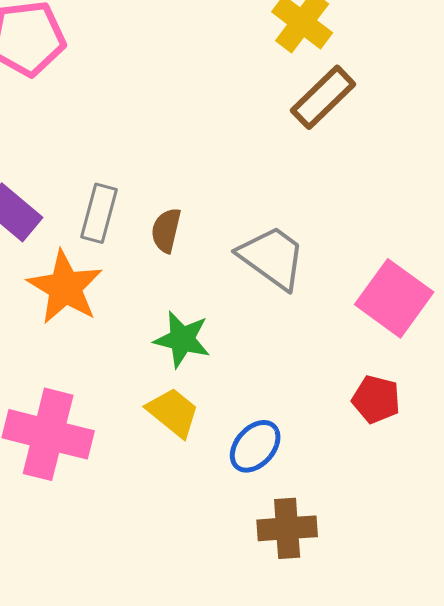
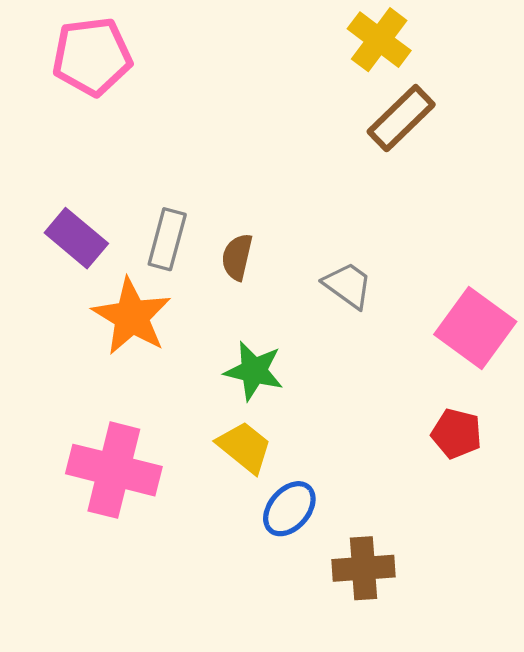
gray trapezoid: (272, 257) -> (348, 285), size x0.7
blue ellipse: (255, 446) -> (289, 509), moved

